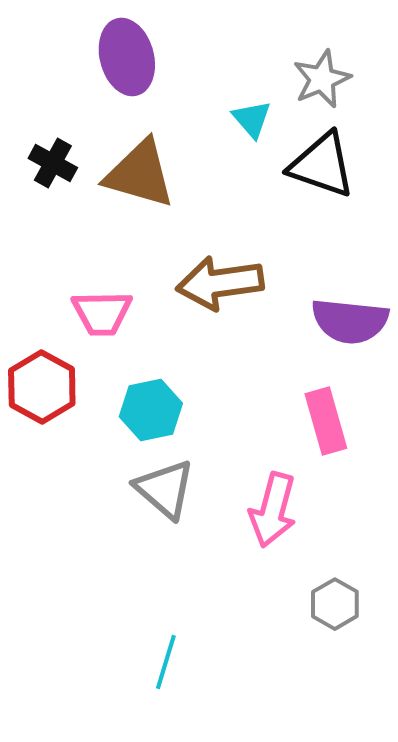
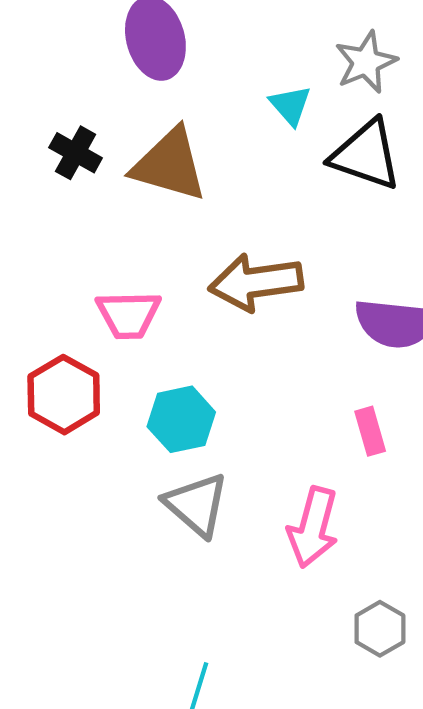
pink rectangle: (326, 421) -> (370, 431), size x0.7

